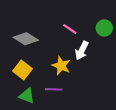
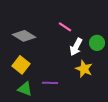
green circle: (104, 28) -> (97, 43), moved
yellow star: (61, 66) -> (84, 69), moved

